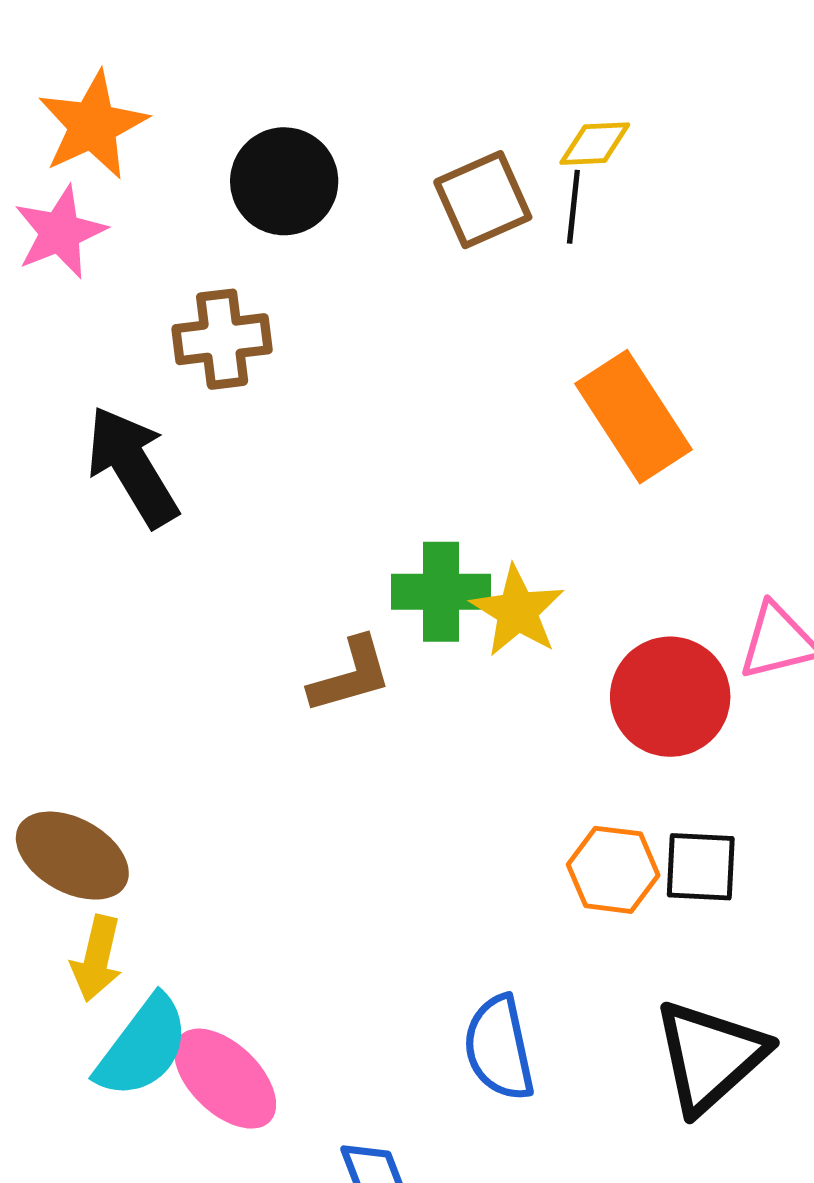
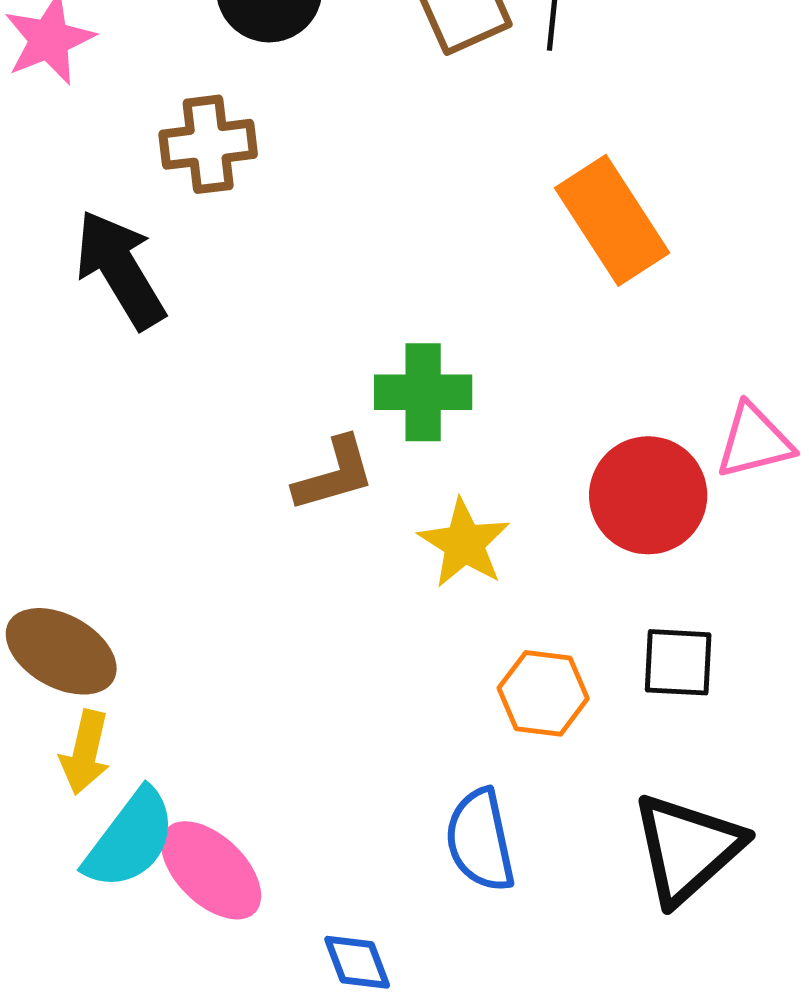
yellow star: (517, 611) -> (464, 543), moved
orange hexagon: (613, 870) -> (543, 693), moved

